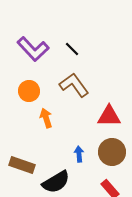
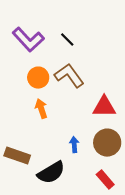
orange circle: (29, 91) -> (38, 78), moved

